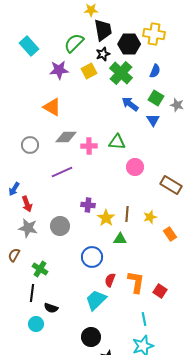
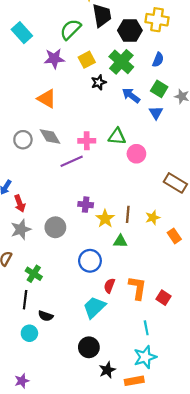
black star: (103, 54) -> (99, 82), moved
gray diamond: (66, 137) -> (50, 136), moved, turned 60
pink circle: (135, 167) -> (136, 154), moved
purple line: (62, 172) -> (72, 161), moved
gray star: (28, 228) -> (21, 229), turned -30

